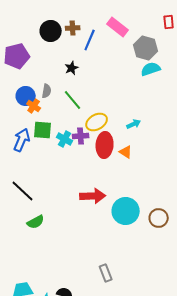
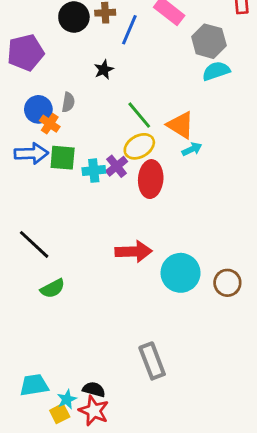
green line: (73, 100) -> (139, 115), moved
purple cross: (81, 136) -> (117, 166), turned -35
cyan cross: (65, 139) -> (94, 171), turned -35
blue arrow: (22, 140) -> (31, 153), moved, turned 65
orange triangle: (126, 152) -> (181, 125), moved, size x1.5
gray rectangle: (106, 273) -> (152, 361), size x1.4

